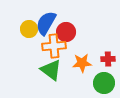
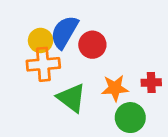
orange cross: (54, 46) -> (43, 64), moved
green circle: (104, 83) -> (130, 118), moved

